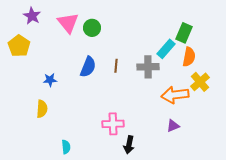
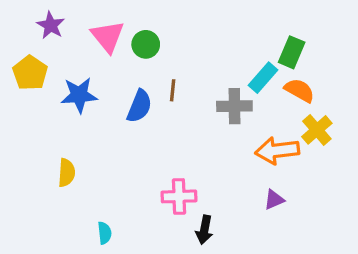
orange semicircle: (189, 57) -> (299, 90), turned -72
brown line: (116, 66) -> (173, 90), moved
blue star: (50, 80) -> (79, 95), moved, size x1.6

